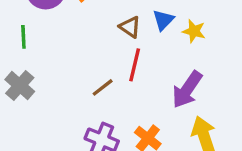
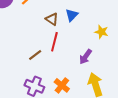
yellow star: (194, 31) -> (101, 32), moved
purple arrow: (187, 90) -> (85, 57), size x0.7

